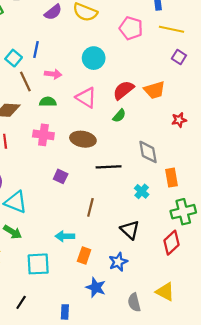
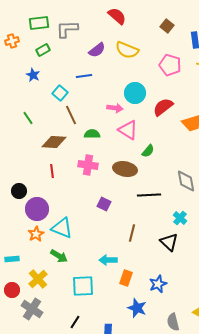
blue line: (36, 50) -> (84, 76), moved, turned 70
pink arrow: (53, 74) -> (115, 108), moved
red semicircle: (123, 90) -> (163, 107), moved
green semicircle: (119, 116) -> (148, 151), moved
black triangle: (130, 230) -> (169, 242), moved
black line: (21, 302) -> (75, 322), moved

